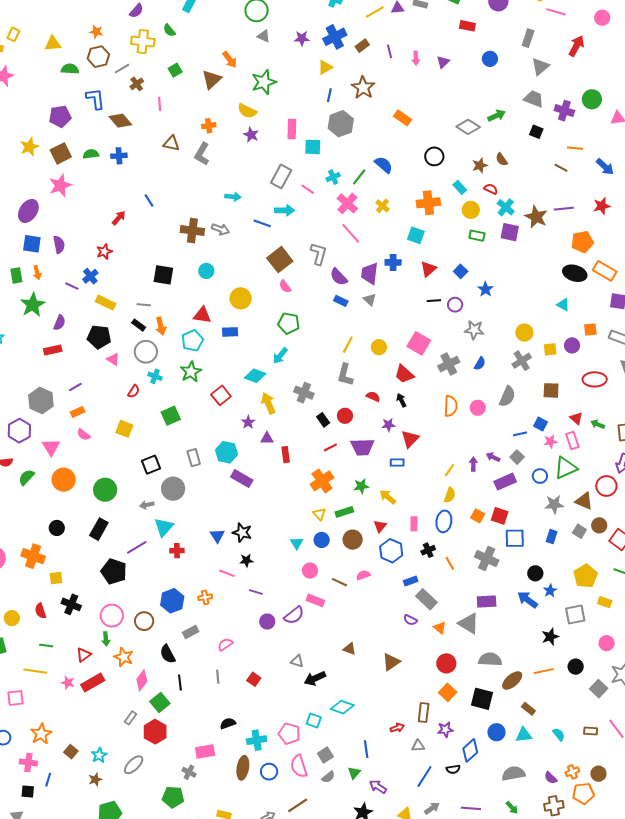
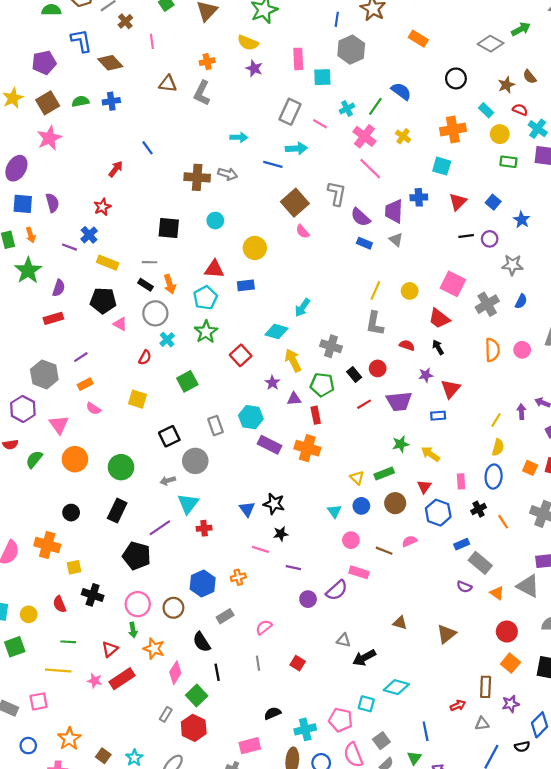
green pentagon: (289, 323) -> (322, 385), moved
cyan cross: (155, 376) -> (167, 340), turned 32
orange cross: (322, 481) -> (307, 448), moved, turned -35

